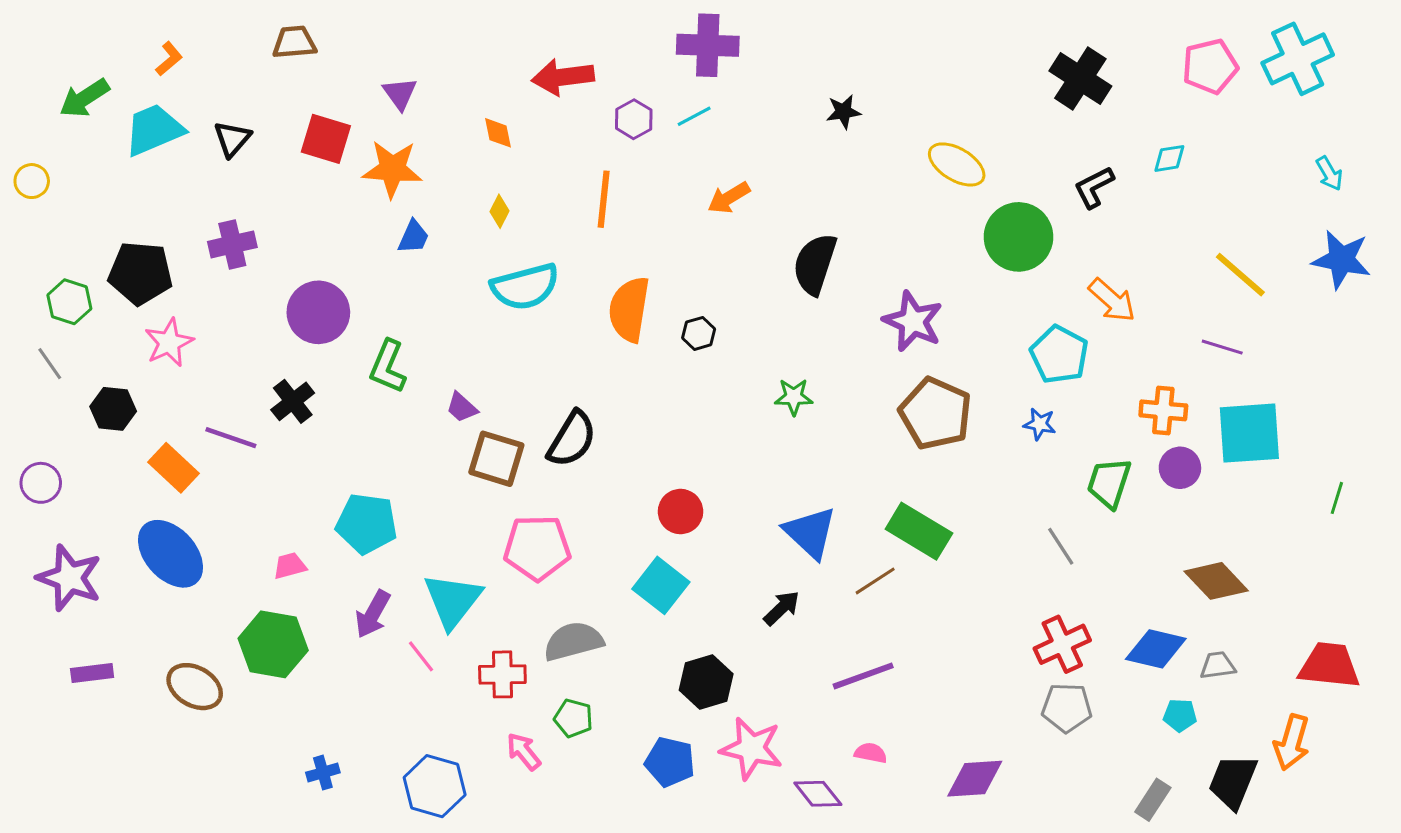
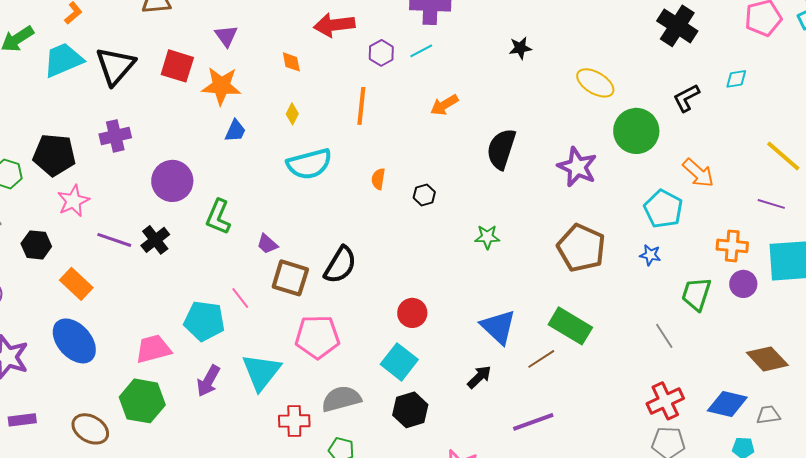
black triangle: (232, 139) -> (115, 66), size x1.6
orange semicircle: (629, 309) -> (378, 179), size x0.5
purple star: (913, 321) -> (577, 167), moved
purple line: (231, 438) -> (114, 240), moved
pink trapezoid: (290, 566) -> (153, 349), size x1.6
pink line: (421, 656) -> (240, 298), moved
black hexagon: (706, 682) -> (410, 410), moved

